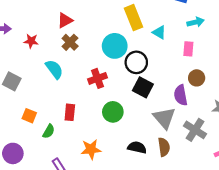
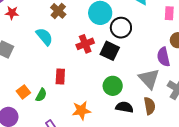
red star: (31, 41) -> (12, 13), moved
black square: (143, 87) -> (110, 51), moved
green circle: (113, 112) -> (113, 86), moved
orange square: (29, 116) -> (23, 92), moved, turned 32

